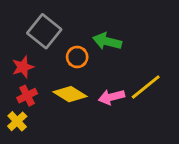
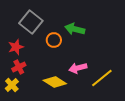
yellow line: (146, 87) -> (102, 78), moved
yellow diamond: (70, 94) -> (55, 82), moved

